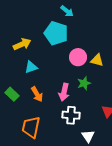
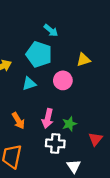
yellow triangle: (97, 60) -> (84, 60), moved, turned -32
cyan triangle: (31, 67) -> (29, 84), moved
green star: (84, 83) -> (69, 124), moved

